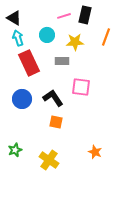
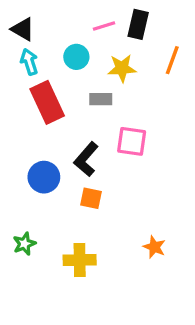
black L-shape: (53, 98) -> (86, 159), turned -105
blue circle: (22, 99) -> (44, 177), moved
yellow cross: (49, 160) -> (80, 260), turned -36

